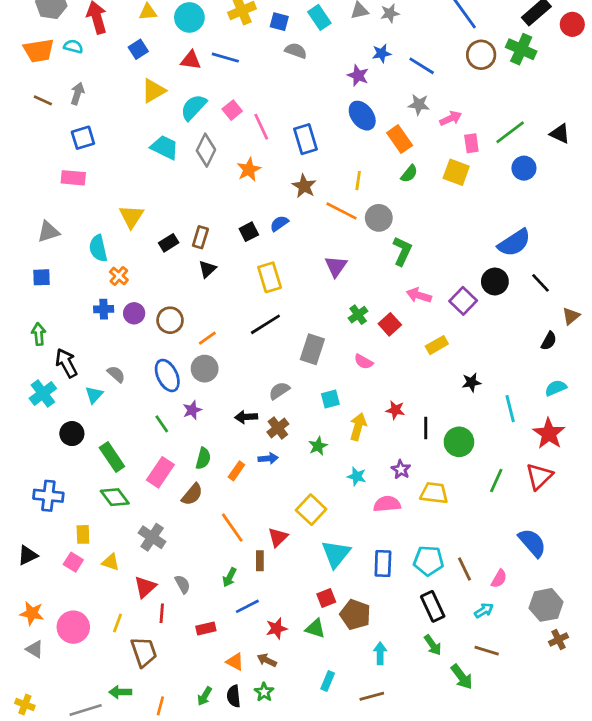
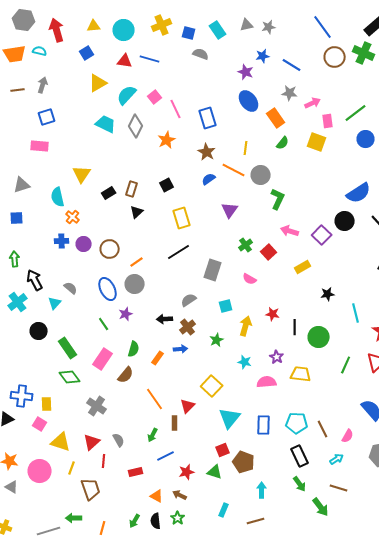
brown line: (43, 100) -> (18, 90), turned -32
blue semicircle: (279, 223) -> (209, 179), moved
blue cross: (48, 496) -> (22, 396), moved
yellow triangle: (111, 562) -> (61, 442), moved, size x1.5

